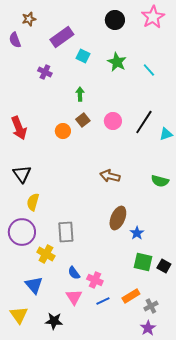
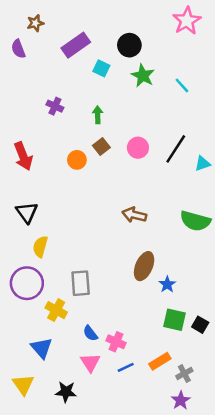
black circle: (115, 20) -> (129, 45), moved
purple cross: (45, 72) -> (55, 106), moved
green semicircle: (160, 181) -> (195, 221), size x1.4

